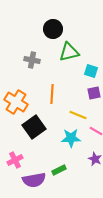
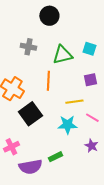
green triangle: (69, 52) -> (62, 55), moved
cyan square: (91, 71) -> (89, 49), moved
yellow line: (78, 115) -> (74, 102), turned -30

